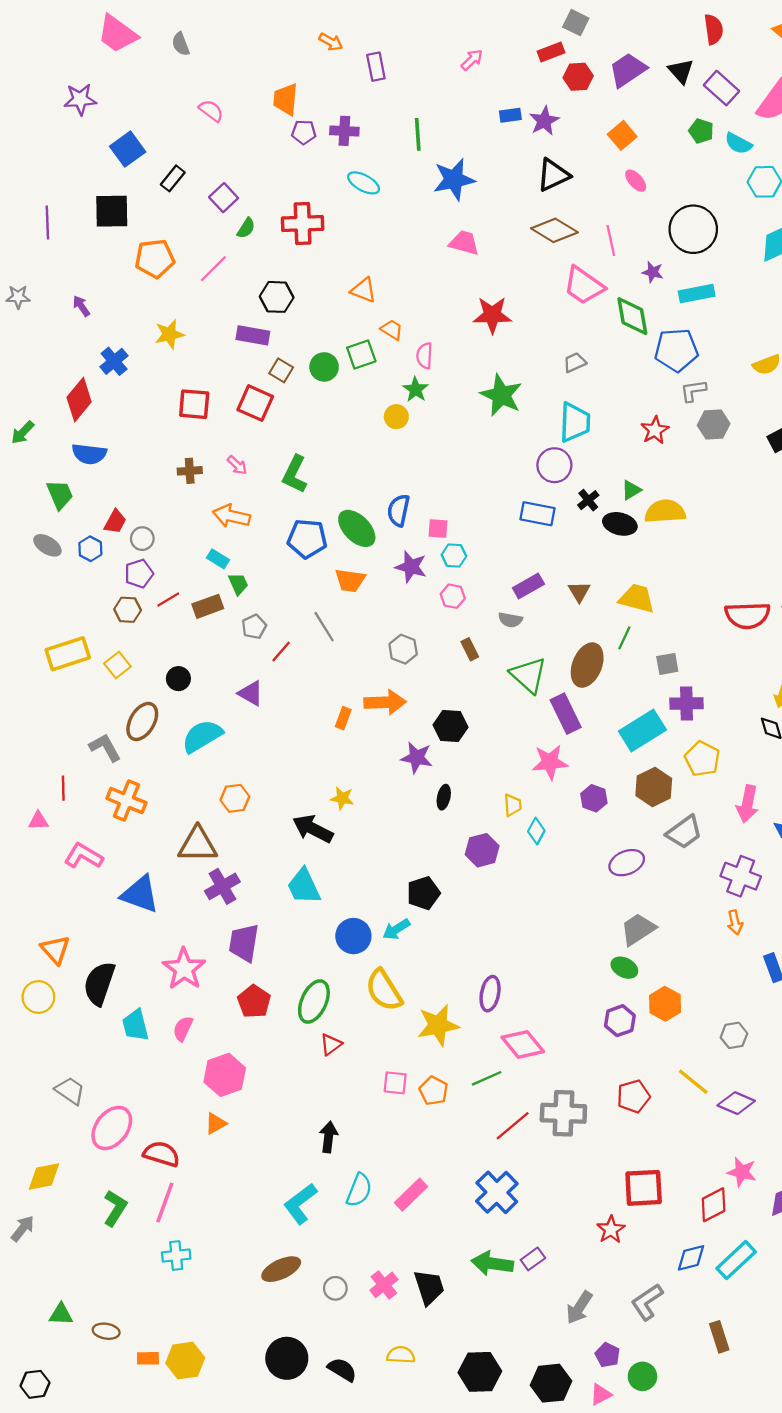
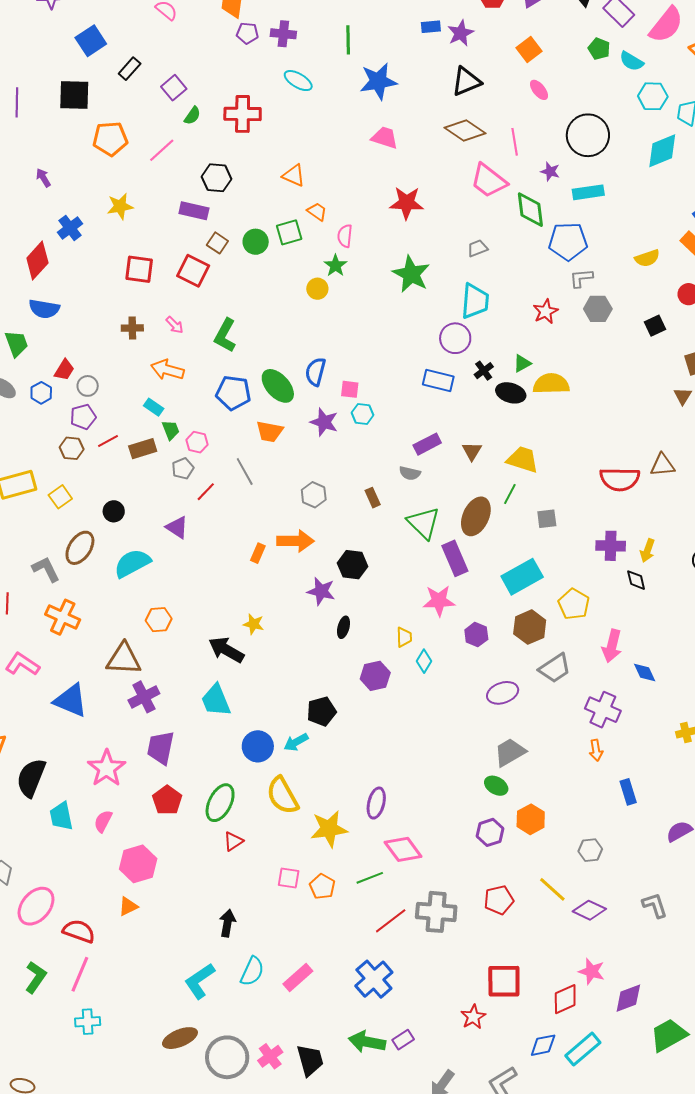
pink hexagon: (453, 596) -> (197, 442), moved
purple cross: (686, 703) -> (611, 546), moved
gray circle: (335, 1288) -> (227, 1057), size x2.0

